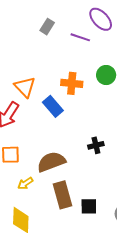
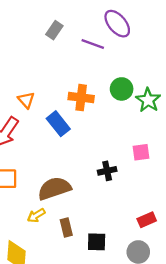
orange triangle: (25, 87) -> (26, 100), size x0.7
yellow arrow: (25, 183) -> (36, 215), moved
brown rectangle: (63, 195) -> (66, 227), size x0.6

